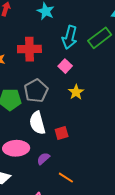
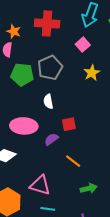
white semicircle: (37, 123) -> (48, 101), size x0.6
red square: (62, 133) -> (69, 124), moved

